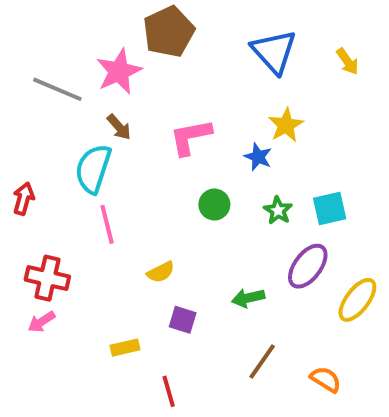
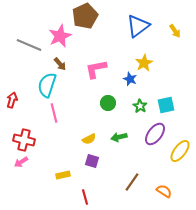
blue triangle: (274, 52) -> (138, 26), turned 35
yellow semicircle: (161, 272) -> (89, 139), moved
green arrow: (248, 298) -> (119, 137), moved

